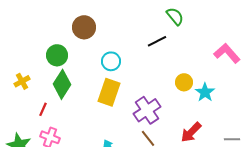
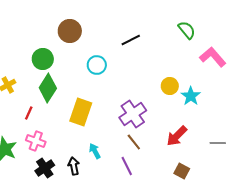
green semicircle: (175, 16) -> (187, 30), moved
black line: (157, 41) -> (131, 40), moved
yellow rectangle: (109, 92) -> (81, 112), moved

